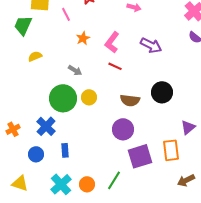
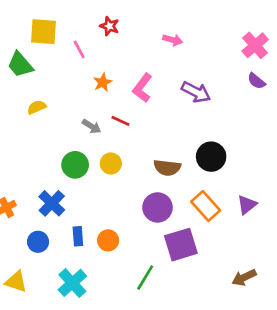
green trapezoid: (23, 25) -> (20, 65), turned -65
red line: (115, 66) -> (120, 121), moved
green circle: (63, 98) -> (75, 165), size x0.7
orange rectangle: (171, 150) -> (206, 206), moved, turned -35
orange circle: (87, 184) -> (108, 240), moved

